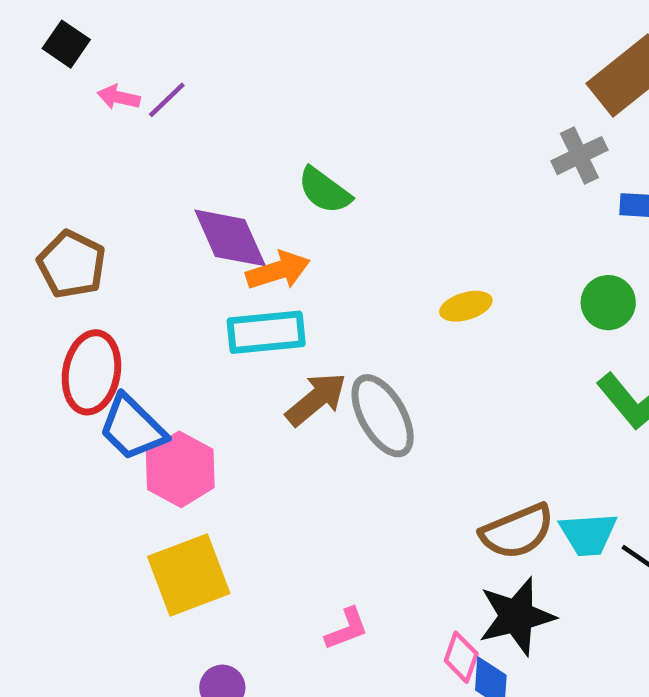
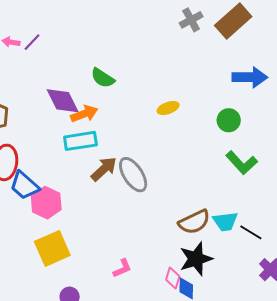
gray cross: (579, 156) -> (191, 20), moved
yellow ellipse: (466, 306) -> (168, 108), moved

